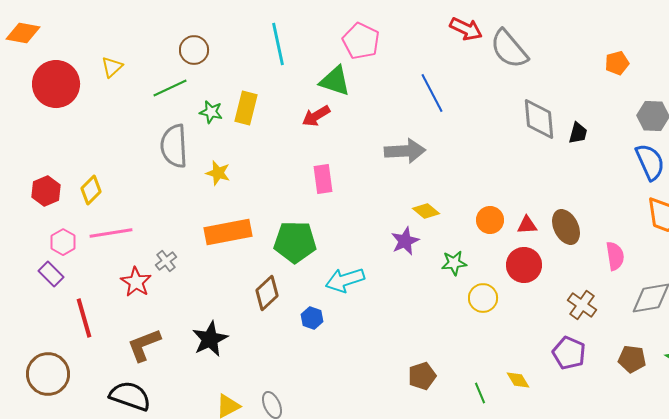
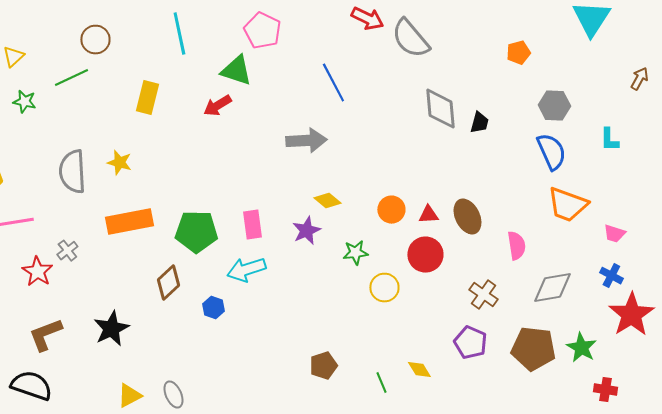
green star: (211, 112) -> (24, 102), moved
gray semicircle: (174, 146) -> (72, 172), moved
pink rectangle: (323, 179) -> (252, 225), moved
brown pentagon: (632, 359) -> (533, 349), size x1.6

